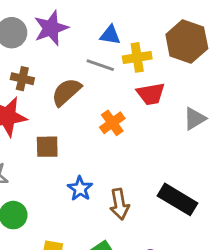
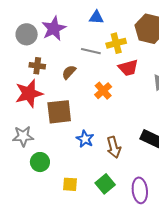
blue triangle: (110, 35) -> (96, 17), moved
brown semicircle: (66, 92) -> (69, 72), size x0.7
brown square: (47, 147) -> (59, 112), size x1.5

